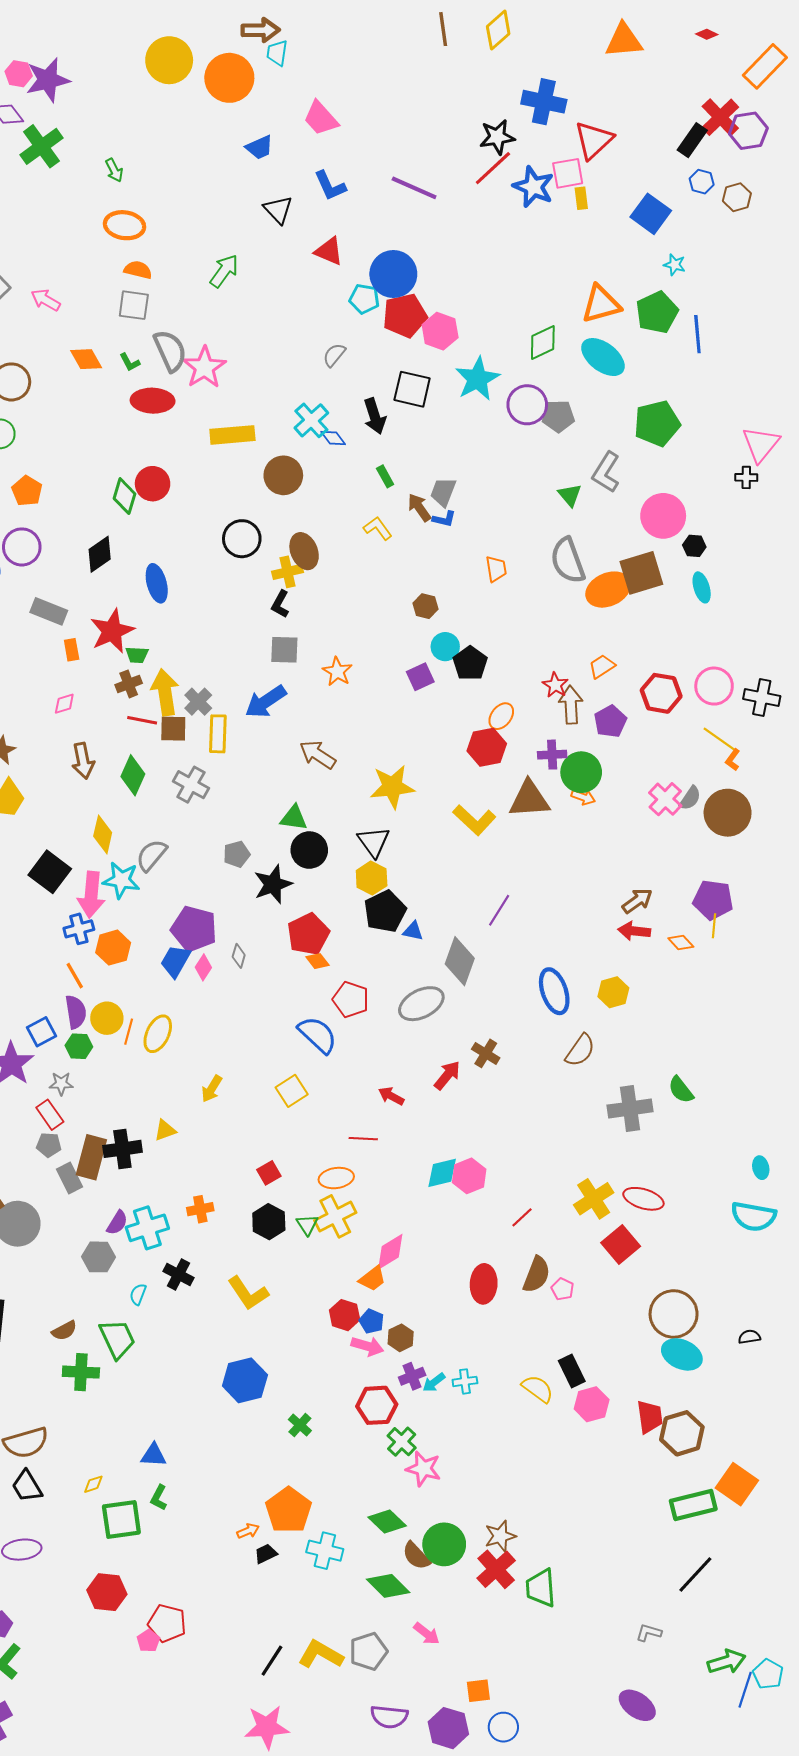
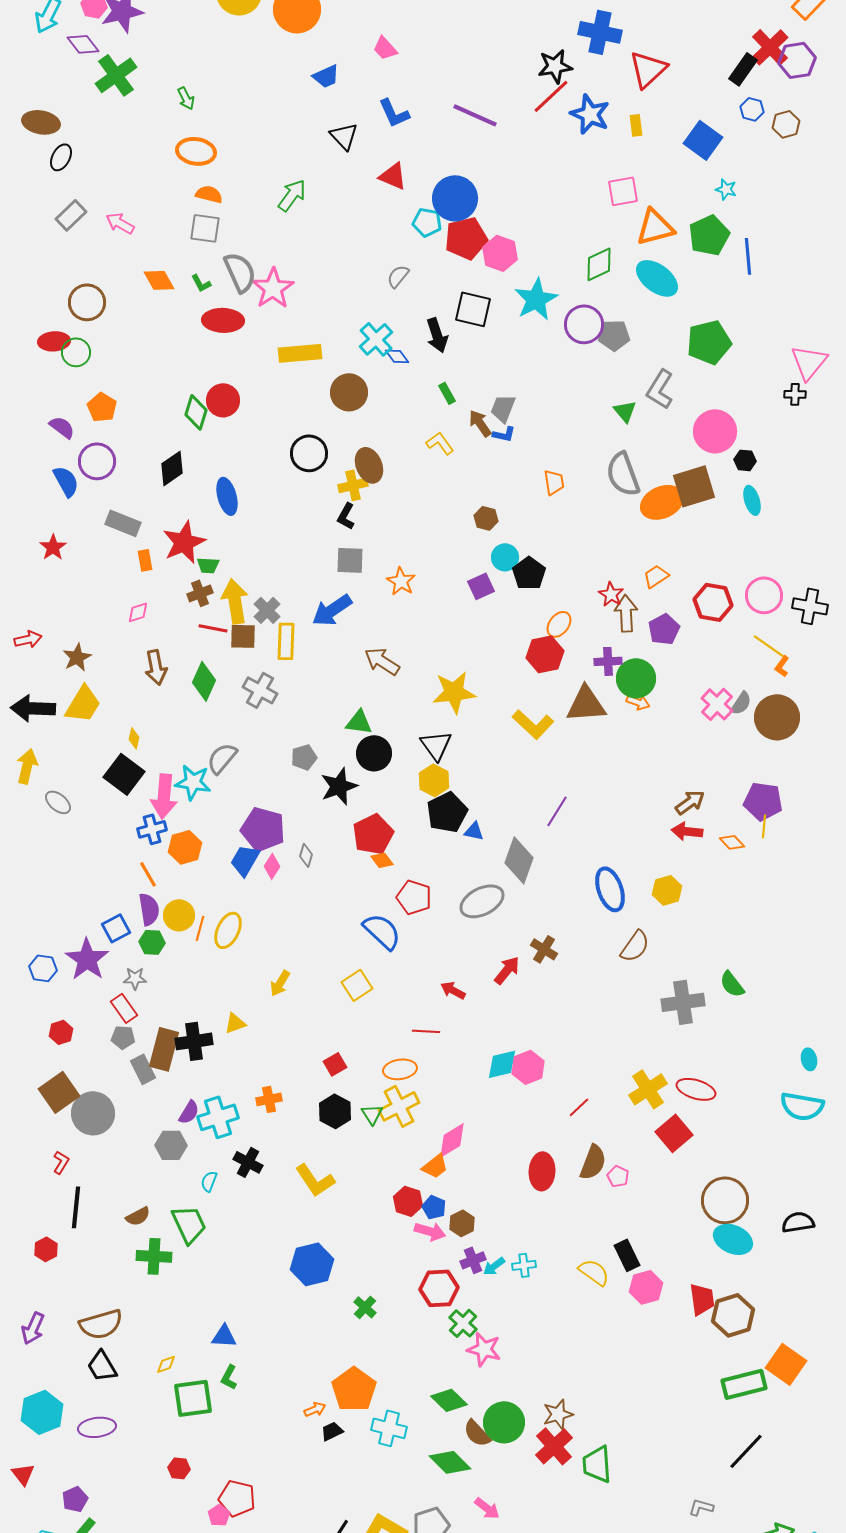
pink trapezoid: (321, 118) -> (385, 48), size x0.7
pink square: (568, 173) -> (623, 191), moved
yellow diamond: (103, 834) -> (134, 738), moved, size x0.6
black semicircle: (749, 1337) -> (798, 1222), size x1.5
red hexagon: (107, 1592) -> (179, 1468), size x0.6

